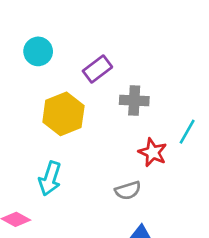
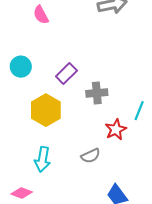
red star: (153, 152) -> (116, 129), turned 30
gray semicircle: (128, 190) -> (91, 156), moved

